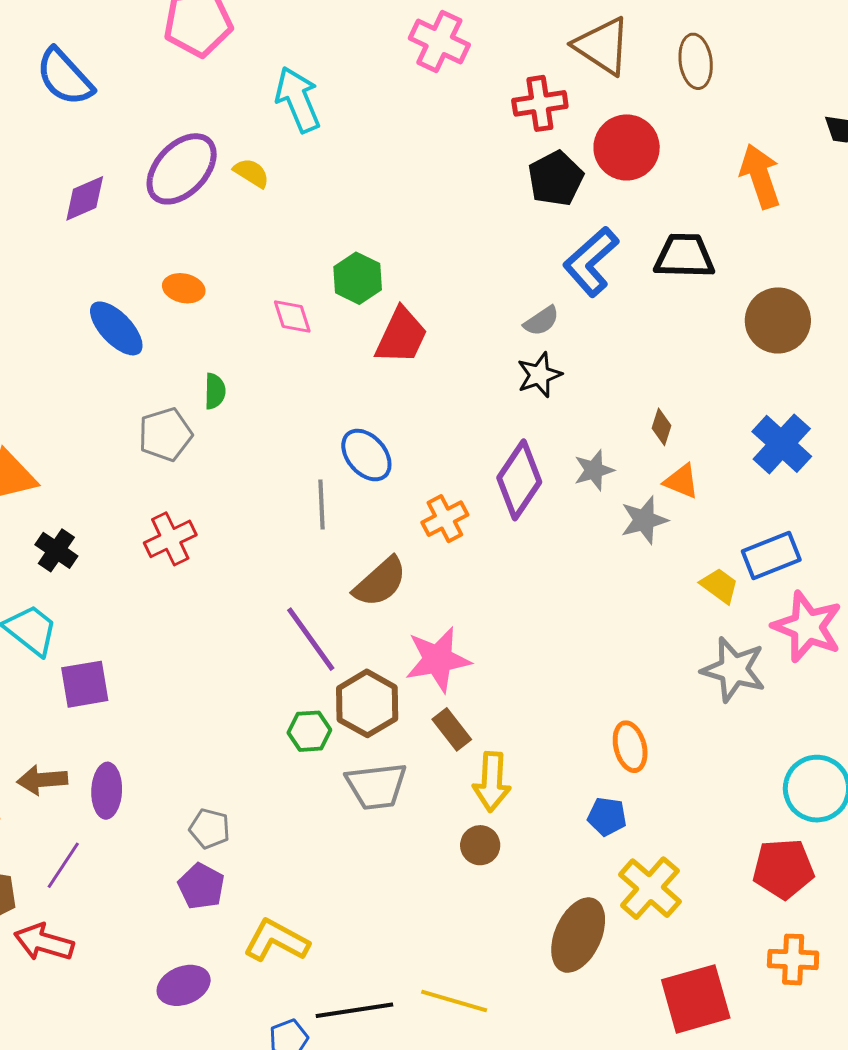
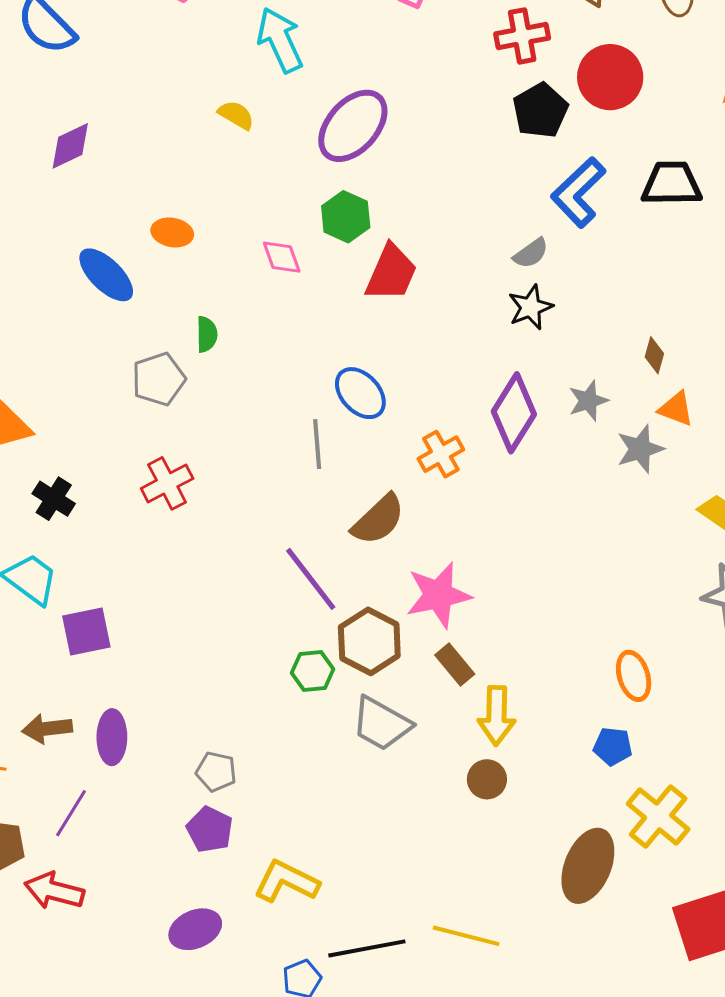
purple ellipse: (182, 169) -> (353, 126), moved
gray trapezoid: (376, 786) -> (381, 724), turned 38

